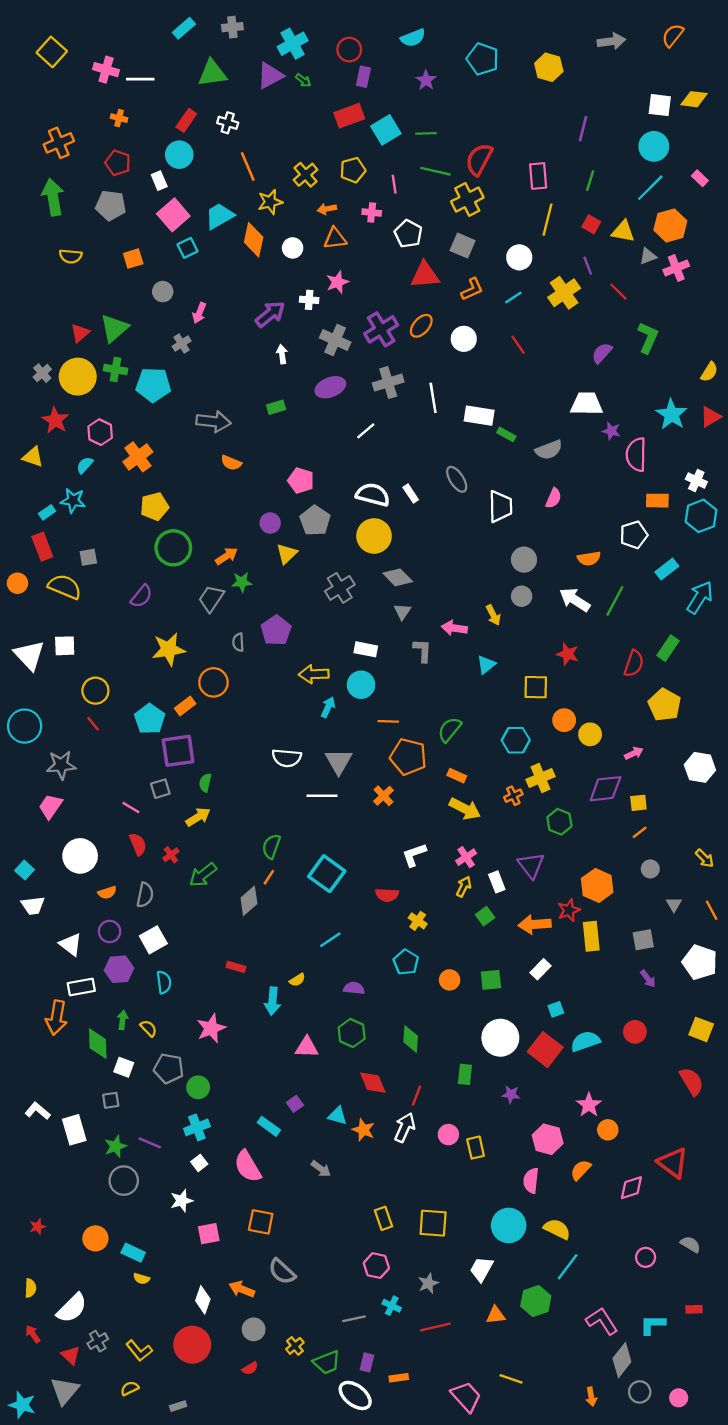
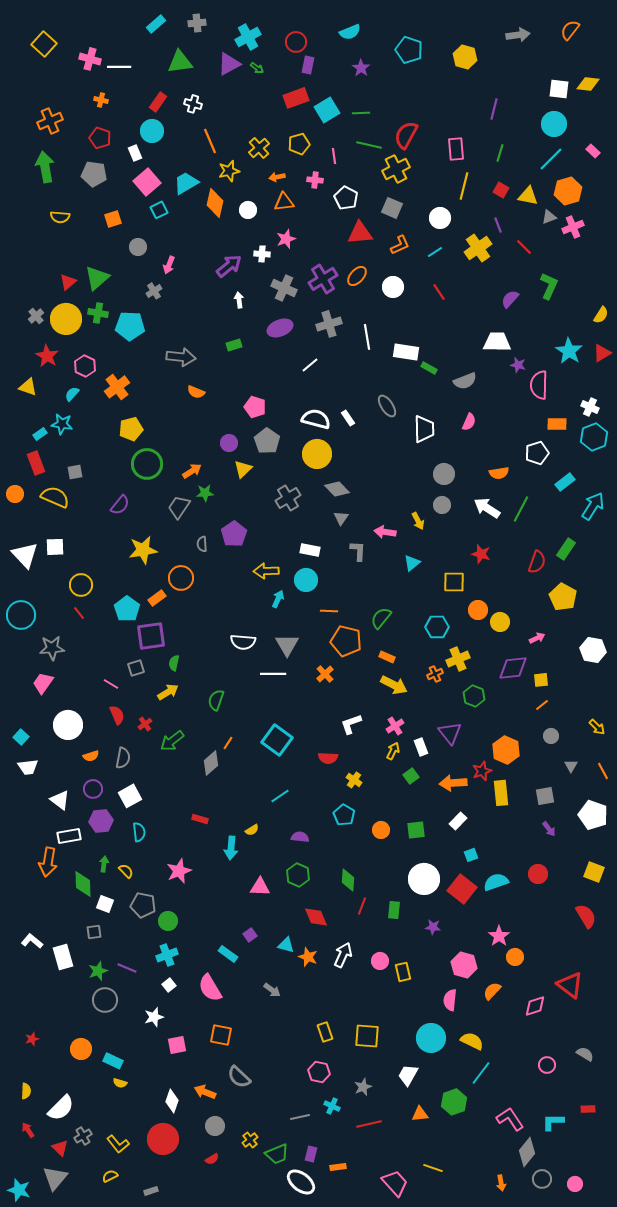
green semicircle: (271, 846) -> (216, 700), moved
red line: (417, 1096) -> (362, 906), moved

